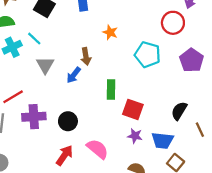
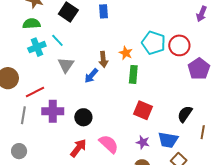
red circle: (173, 23) -> (179, 45), moved
orange star: (110, 32) -> (126, 53), moved
cyan pentagon: (147, 55) -> (154, 43), moved
green rectangle: (111, 90) -> (133, 74), moved
brown line: (200, 130) -> (203, 132), turned 32
purple star: (135, 136) -> (143, 142), moved

